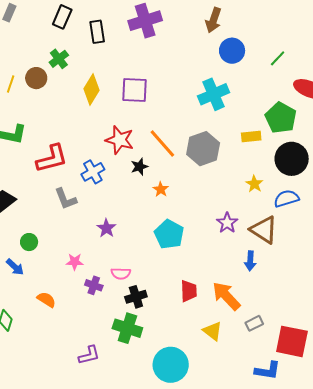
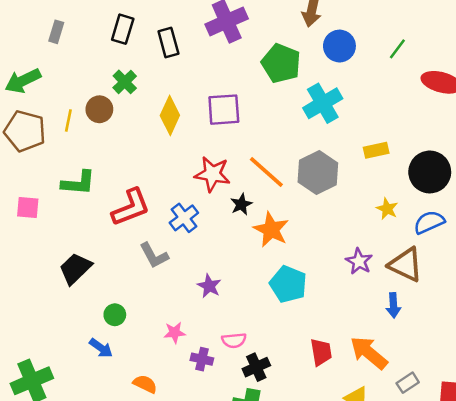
green pentagon: (281, 118) -> (281, 63), moved
orange star: (161, 189) -> (271, 230), size x1.8

